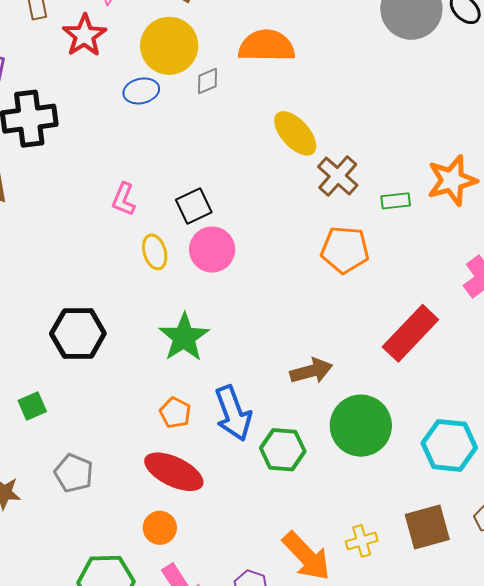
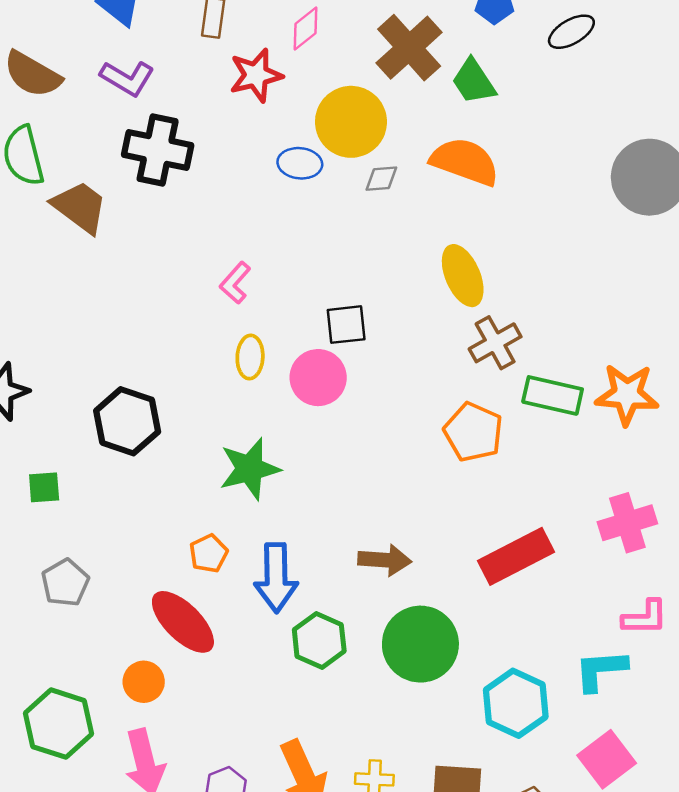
green rectangle: (396, 201) -> (553, 395), size x1.6
black square: (194, 206) -> (346, 325), moved

